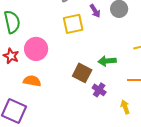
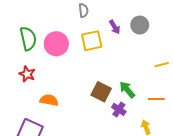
pink circle: (36, 49) -> (56, 44), moved
green arrow: (107, 61) -> (127, 90), moved, turned 54

